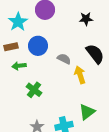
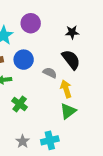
black semicircle: (95, 54) -> (71, 60), moved
green triangle: (87, 112) -> (68, 111), moved

